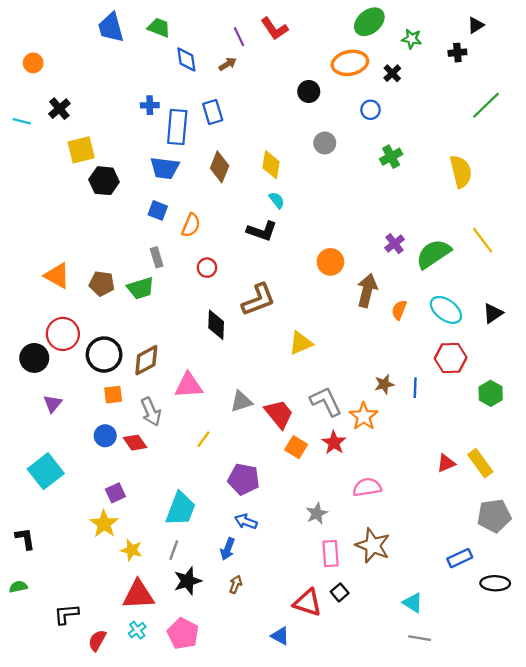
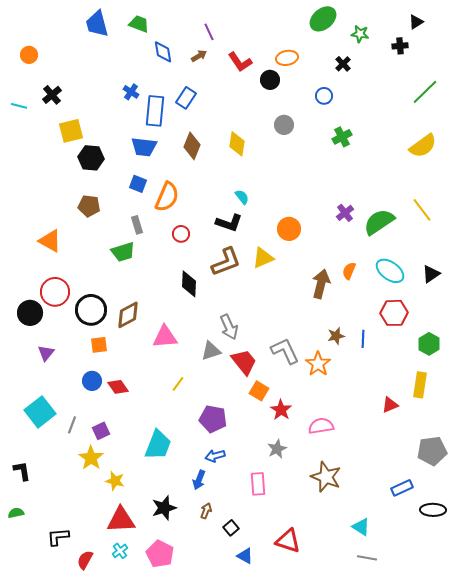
red L-shape: (274, 29) -> (240, 62), moved
orange ellipse: (350, 63) -> (287, 58), moved, size x0.7
blue cross: (150, 105) -> (131, 92), turned 35
blue rectangle: (213, 112) -> (186, 98), turned 50
yellow semicircle: (461, 172) -> (423, 146), moved, turned 68
cyan semicircle: (277, 200) -> (242, 197), moved
orange semicircle: (191, 225) -> (167, 197), size x1.4
black L-shape: (262, 231) -> (229, 223), moved
brown pentagon: (102, 284) -> (89, 206), moved
brown arrow: (367, 290) -> (321, 284), moved
yellow triangle: (301, 343) -> (263, 258), moved
gray arrow: (151, 412) -> (229, 327), moved
red star: (334, 443) -> (281, 410), moved
yellow rectangle: (480, 463) -> (420, 385), moved, turned 45
blue arrow: (246, 521) -> (215, 456), turned -36
gray line: (174, 550) -> (72, 425), moved
pink rectangle: (330, 554) -> (258, 484), moved
black square: (340, 592) -> (231, 528), moved
red triangle: (308, 603) -> (288, 541), moved

